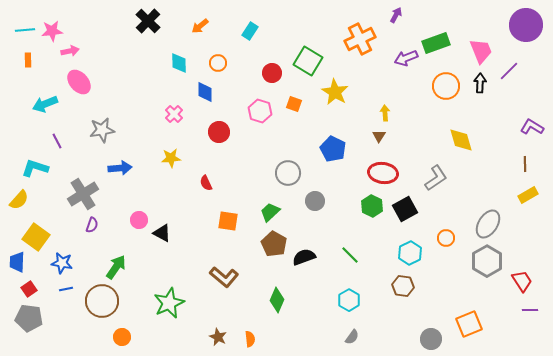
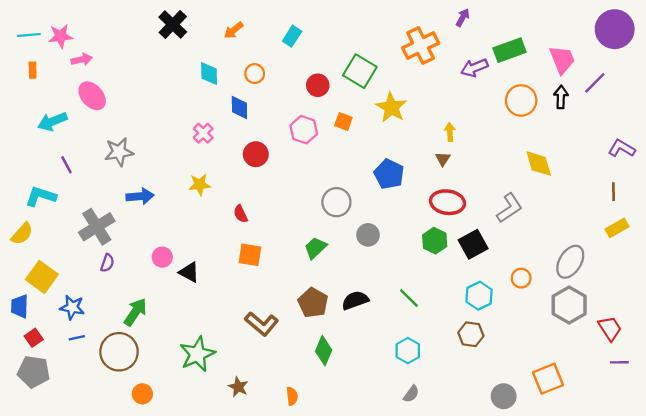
orange square: (228, 221) -> (250, 255), moved
brown pentagon: (274, 244) -> (313, 303), moved
brown star: (218, 337) -> (238, 387), moved

